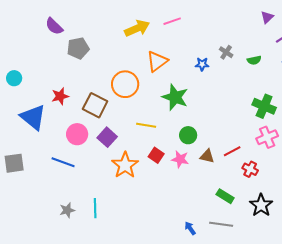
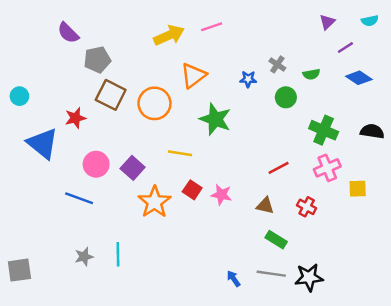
brown square: (95, 105) -> (111, 95), moved
green circle: (188, 135) -> (286, 97), moved
red line: (232, 151) -> (279, 168), moved
brown triangle: (207, 156) -> (265, 206), moved
gray square: (14, 163) -> (19, 270), moved
black star: (261, 205) -> (309, 277), moved, turned 30

